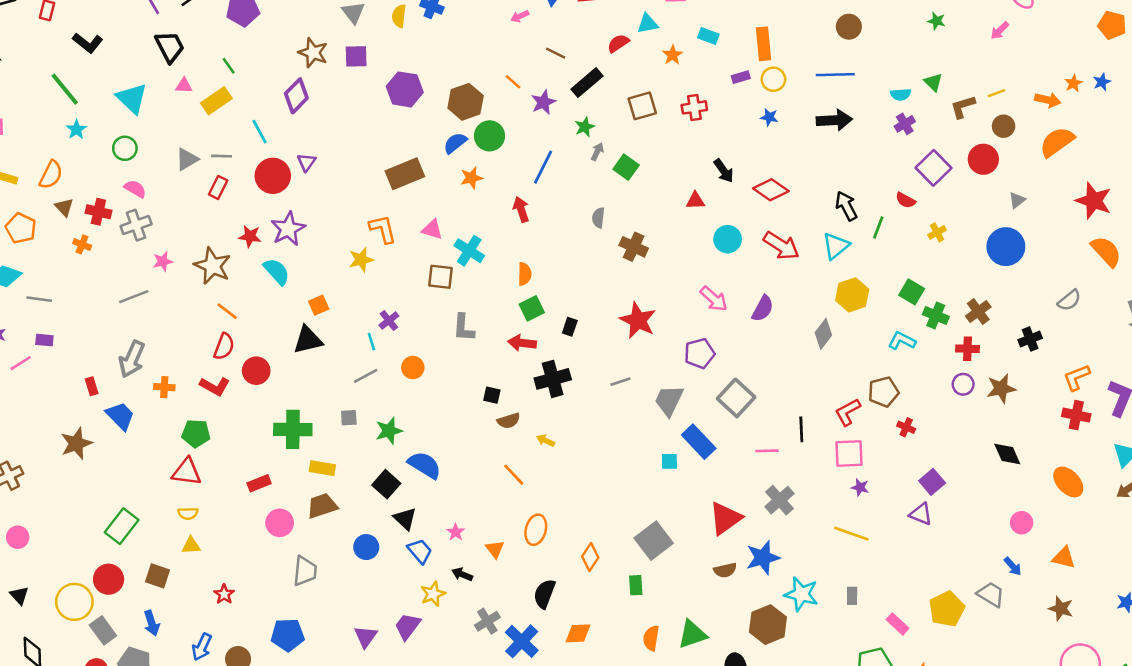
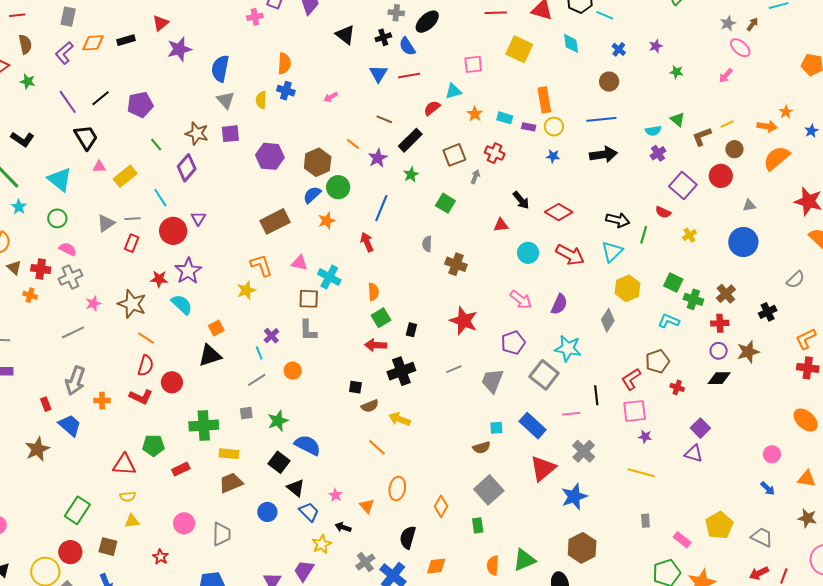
pink arrow: (520, 16) -> (331, 97), moved
cyan rectangle: (708, 36) -> (505, 118), moved
green line: (229, 66) -> (156, 145), moved
purple rectangle: (741, 77) -> (529, 127), turned 32
blue star: (1102, 82) -> (811, 131), moved
red cross: (694, 107) -> (495, 153), turned 36
gray arrow: (597, 152) -> (475, 177), moved
gray triangle: (1017, 200) -> (749, 205), turned 32
black arrow: (846, 206) -> (618, 220), turned 135
gray L-shape: (464, 328) -> (308, 330), moved
green pentagon: (196, 433) -> (153, 445), moved
yellow arrow: (546, 441) -> (399, 419), size x1.5
blue rectangle: (699, 442) -> (533, 426), moved
black diamond: (1007, 454) -> (719, 378), moved, turned -60
pink circle: (280, 523) -> (184, 523), moved
brown semicircle: (725, 570) -> (482, 448), moved
cyan star: (801, 594) -> (568, 348), moved
gray trapezoid: (991, 594) -> (762, 537), moved

